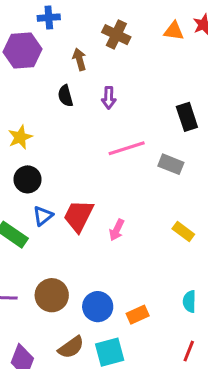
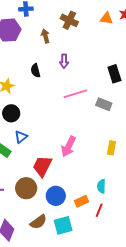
black semicircle: (65, 96) -> (36, 71), moved
red trapezoid: (79, 216) -> (42, 166), moved
pink arrow: (117, 230) -> (68, 146), size x1.5
yellow rectangle: (183, 231) -> (111, 148), turned 64
cyan semicircle: (189, 301) -> (101, 186), moved
red line: (189, 351) -> (99, 210), moved

